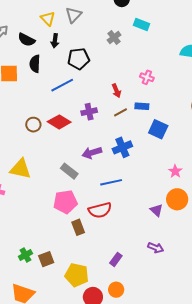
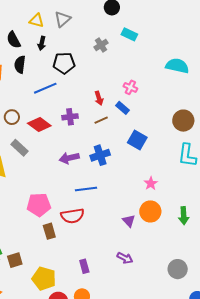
yellow triangle: (48, 19) -> (37, 21), turned -35
black semicircle: (26, 40) -> (14, 40), turned 30
blue rectangle: (142, 106) -> (123, 108), moved, turned 32
brown circle: (33, 125) -> (12, 117), moved
gray rectangle: (69, 171) -> (20, 148), moved
purple rectangle: (116, 259) -> (84, 266), turned -56

